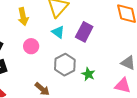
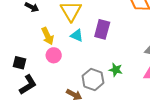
yellow arrow: (23, 17) -> (48, 36), moved
gray hexagon: (65, 65) -> (93, 79), moved

